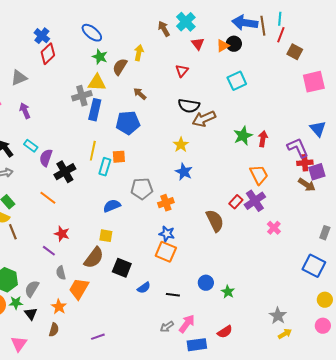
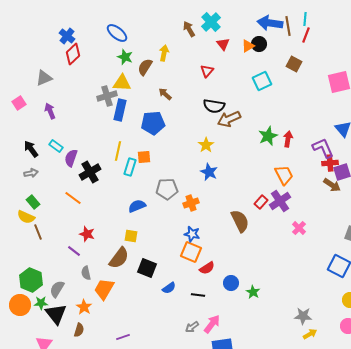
brown square: (295, 52) -> (294, 64), moved
black triangle: (31, 314) -> (56, 314), size x1.6
gray star: (278, 316) -> (303, 316), turned -30
red semicircle: (225, 332) -> (207, 268), moved

